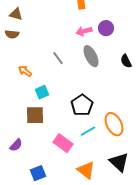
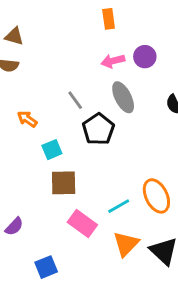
black pentagon: (82, 105) -> (98, 129), moved
brown square: (35, 115) -> (64, 183), moved
orange triangle: (86, 170) -> (126, 244), moved, turned 36

